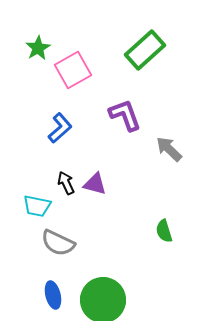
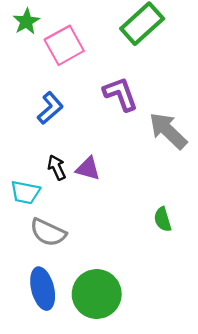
gray arrow: (169, 149) -> (168, 131), size x1.4
blue ellipse: (53, 295) -> (43, 289), size x1.4

